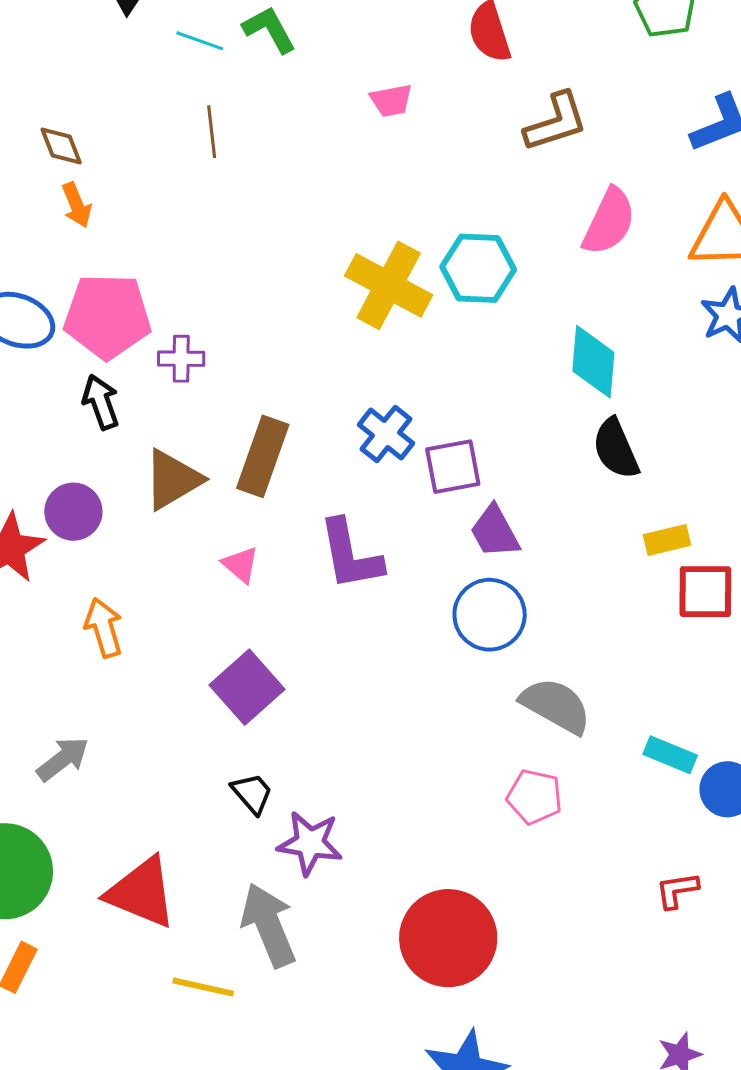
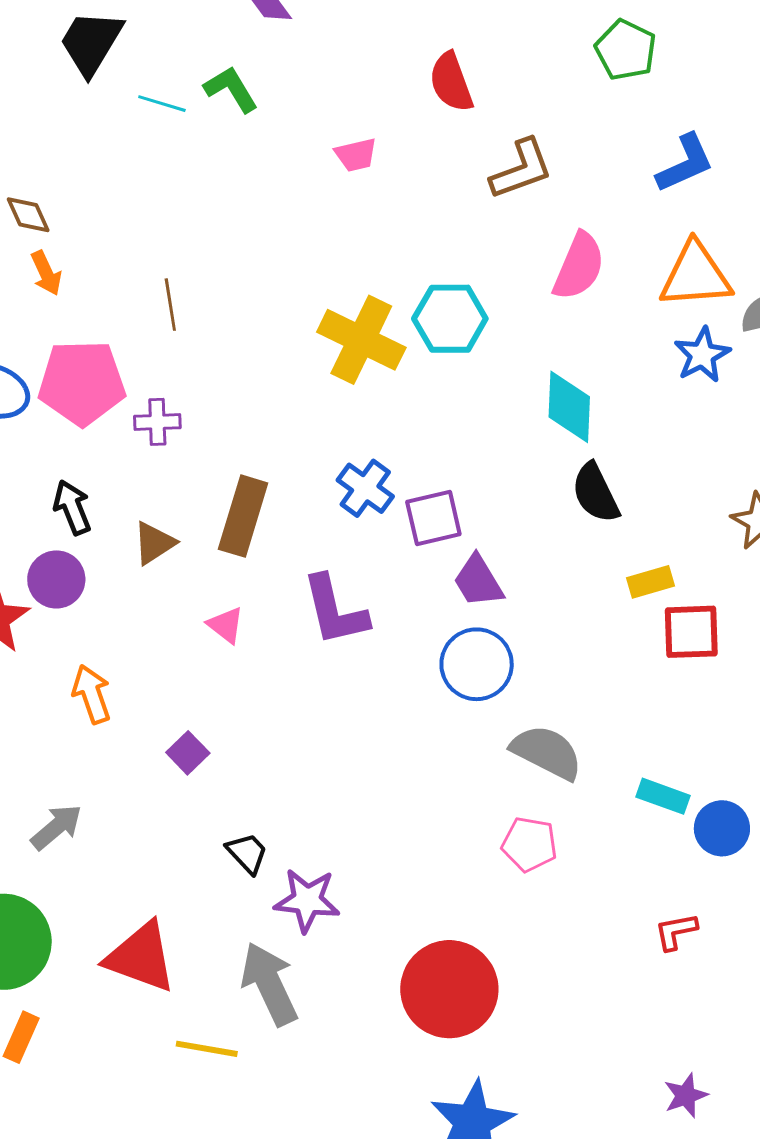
brown line: (212, 132) -> (170, 305), moved
black arrow: (101, 402) -> (72, 507), moved
brown triangle: (173, 479) -> (154, 543), size x0.7
purple square: (247, 687) -> (188, 753), moved, size x0.6

